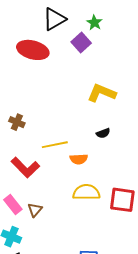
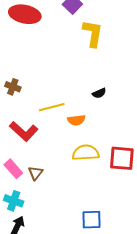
yellow L-shape: (102, 93) -> (93, 33), moved, turned 80

